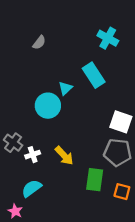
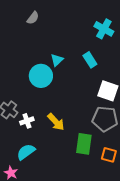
cyan cross: (108, 38) -> (104, 29), moved
cyan rectangle: (94, 75) -> (90, 60), moved, size x0.7

